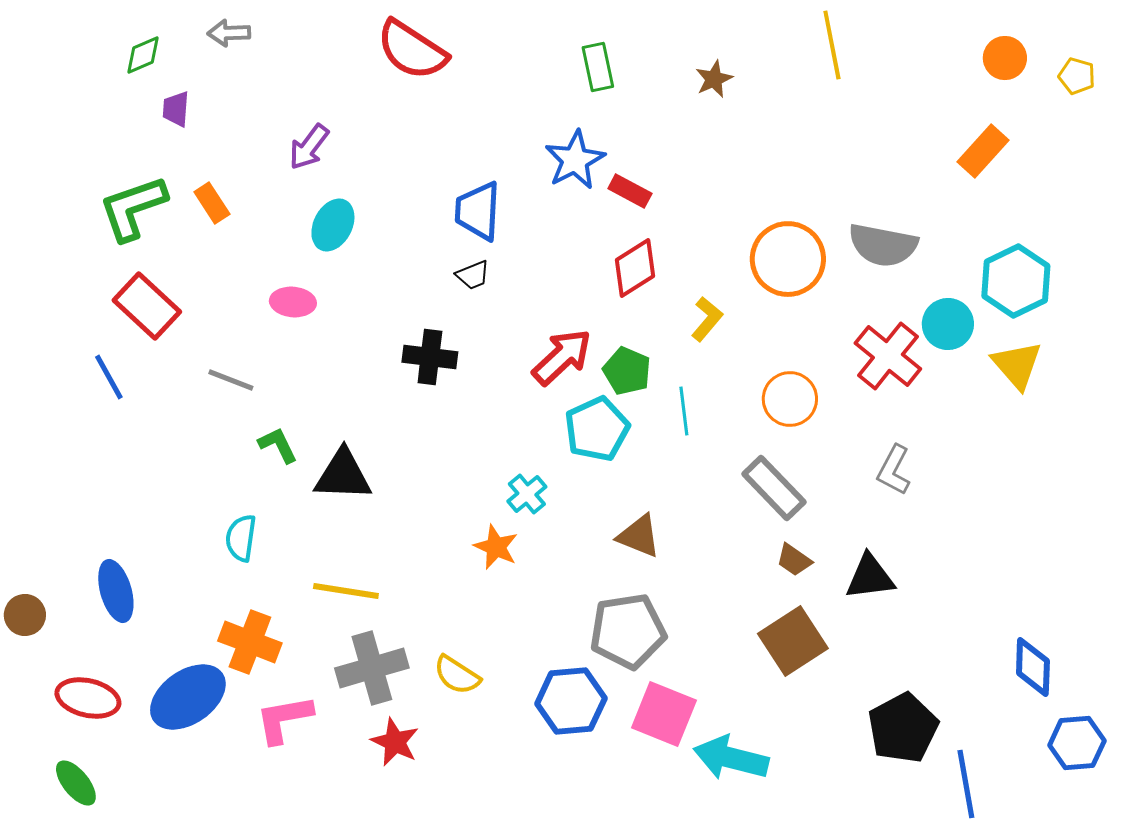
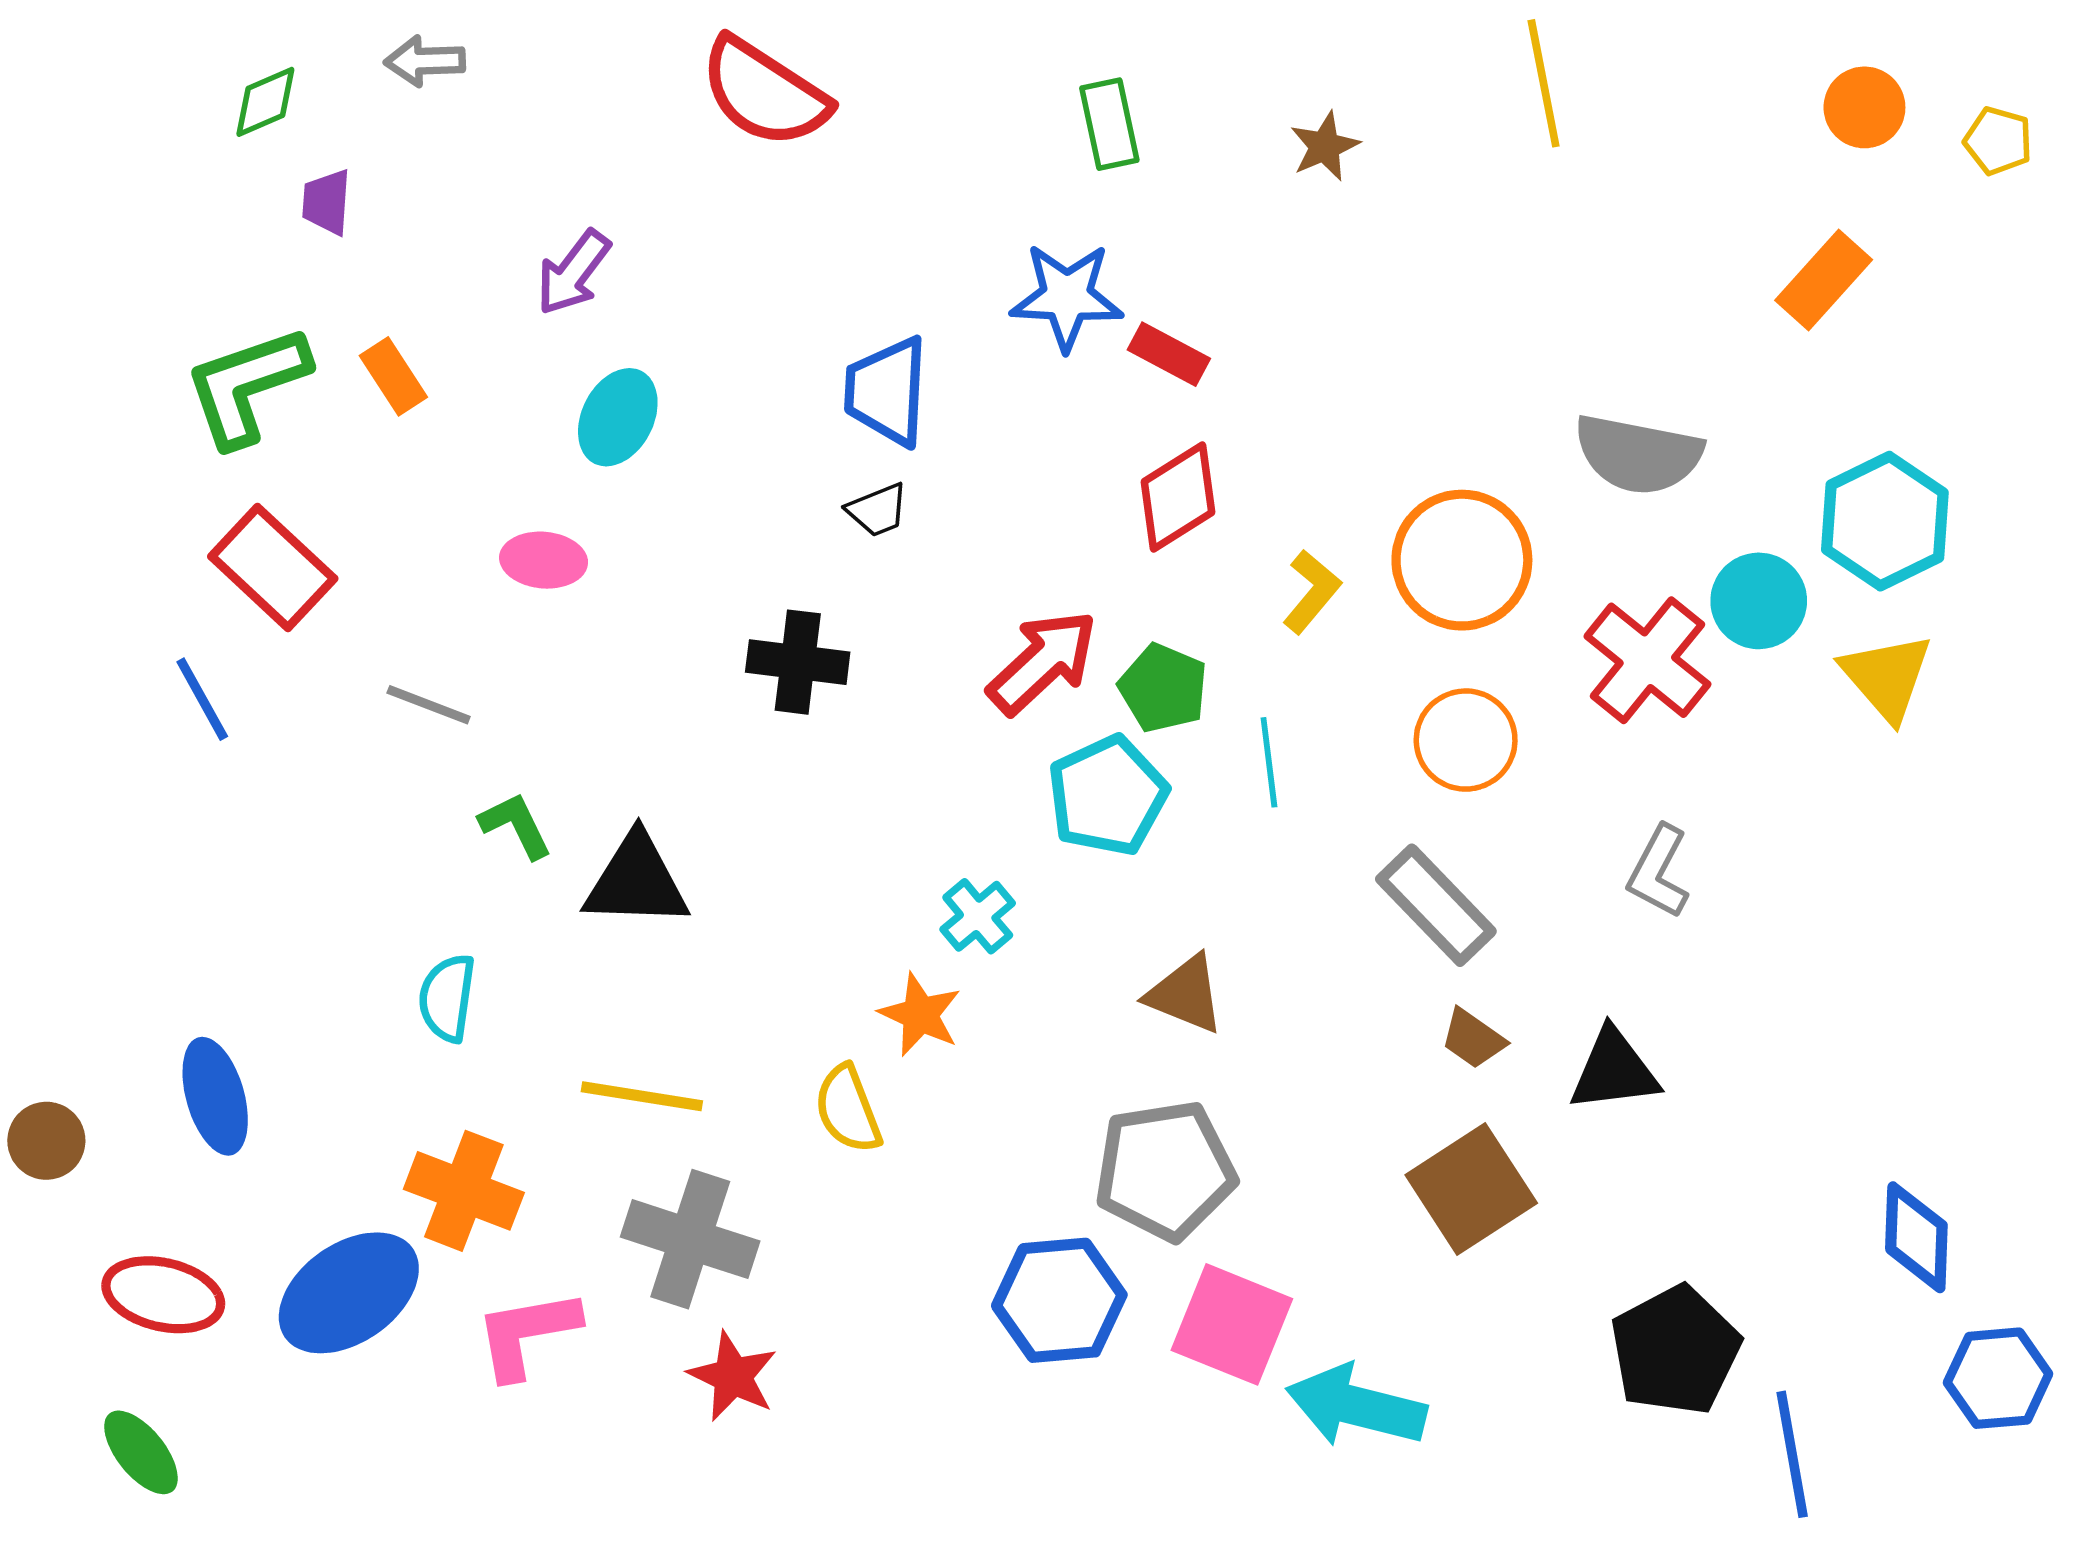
blue star: (575, 160) -> (1067, 297), turned 30
orange circle: (788, 259) -> (1462, 560), moved
gray cross: (372, 668) -> (690, 1239), turned 34
yellow semicircle: (457, 675) -> (848, 1109), moved, turned 36

